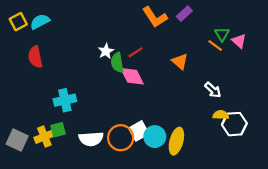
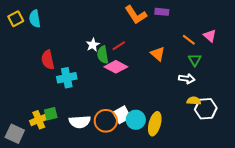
purple rectangle: (184, 14) -> (162, 12), turned 48
cyan semicircle: (40, 22) -> (35, 19), turned -72
green triangle: (222, 34) -> (195, 60), moved
red semicircle: (35, 57) -> (48, 60), moved
pink diamond: (132, 76) -> (116, 67), turned -35
white arrow: (213, 90) -> (187, 79), turned -35
cyan cross: (65, 100) -> (67, 78), moved
gray square: (17, 140) -> (15, 134), moved

